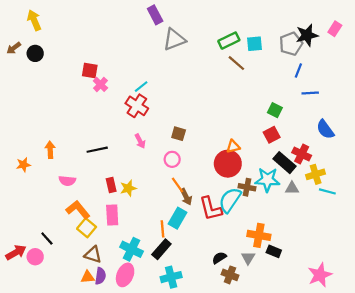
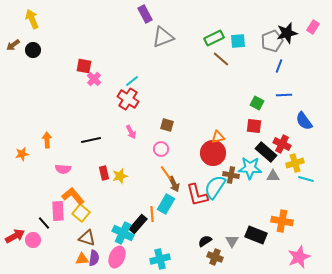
blue line: (310, 93) -> (284, 95), moved
red square: (272, 135) -> (254, 126), turned 35
pink rectangle: (112, 215) -> (58, 211), moved
orange cross: (259, 235) -> (282, 221), moved
black rectangle: (161, 249) -> (138, 224), moved
black rectangle: (274, 251) -> (256, 235), size x1.5

